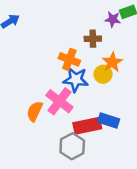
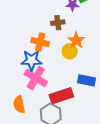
blue star: (76, 80) -> (31, 60), moved
orange semicircle: (35, 111) -> (19, 104), moved, turned -30
blue rectangle: (109, 121) -> (87, 80), moved

